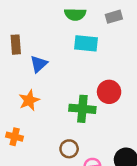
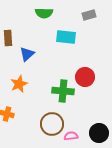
green semicircle: (75, 14) -> (44, 13), moved
brown circle: (69, 149) -> (52, 124), size x1.5

